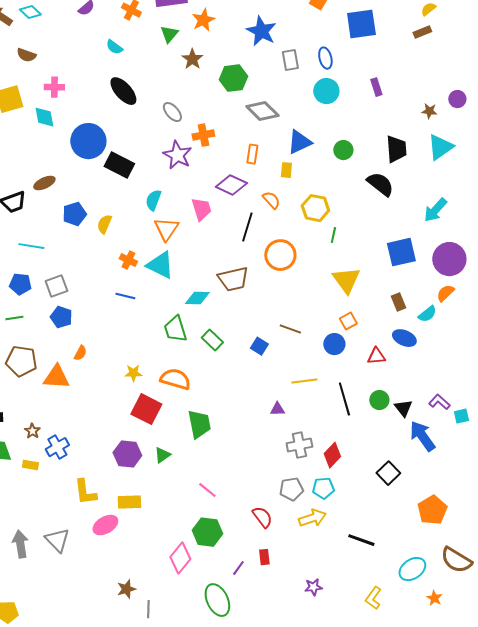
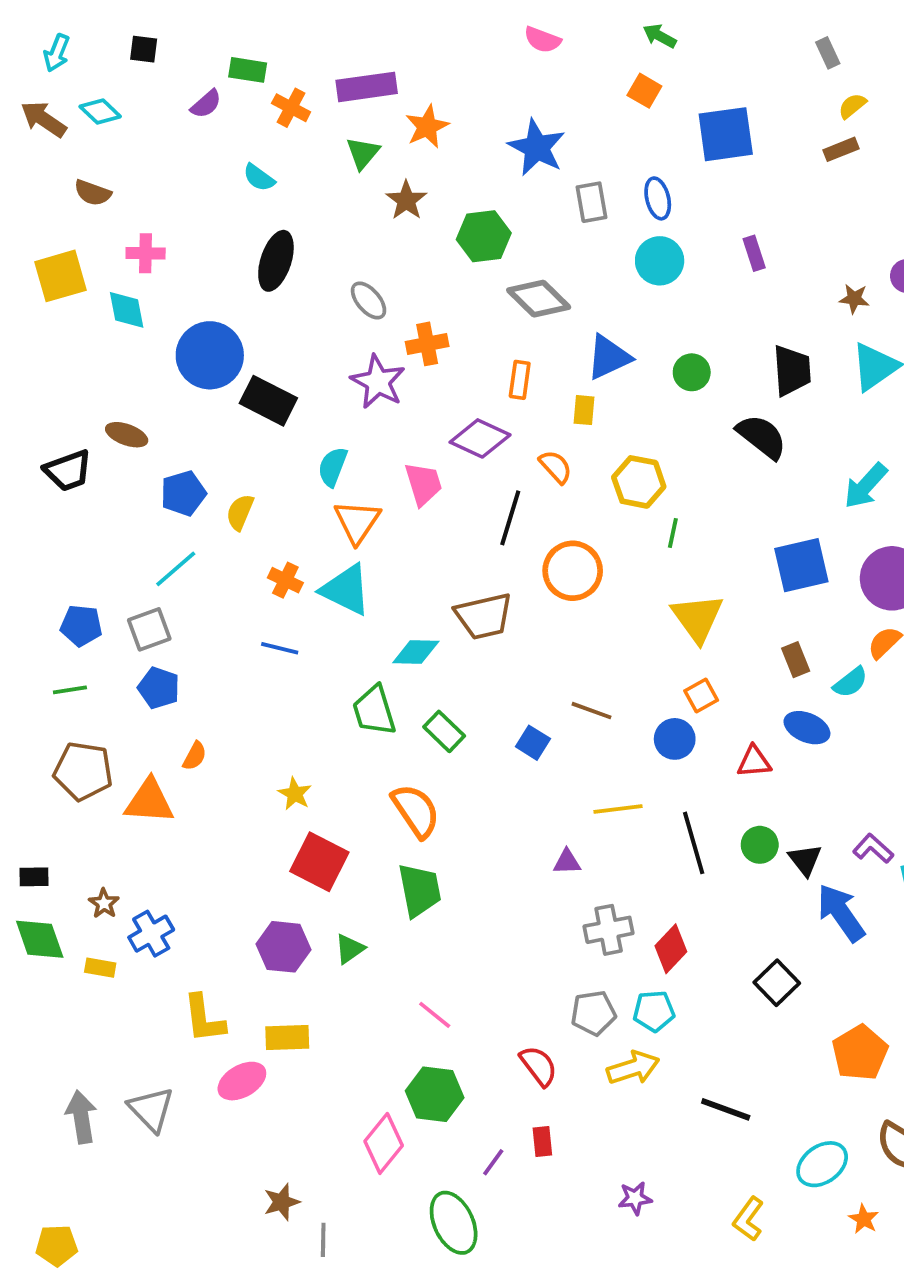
black ellipse: (123, 91) -> (276, 261), turned 60
brown ellipse: (44, 183) -> (127, 435), turned 45
cyan line: (31, 246) -> (176, 569), moved, turned -50
yellow star: (133, 373) -> (295, 794), turned 30
orange semicircle: (175, 379) -> (416, 811), moved, turned 40

